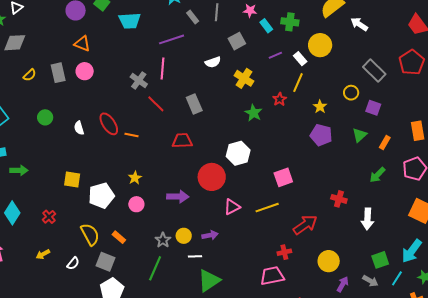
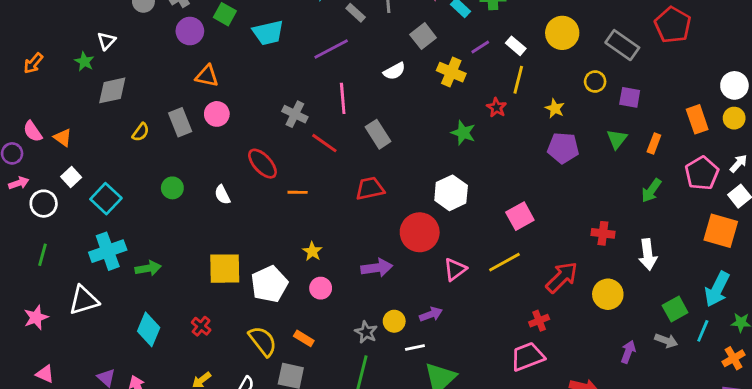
yellow circle: (320, 45) -> (562, 33), moved
pink line: (163, 69) -> (343, 98), moved
yellow cross: (244, 78) -> (451, 72), moved
red ellipse: (109, 124) -> (262, 164), moved
yellow square: (72, 180) -> (225, 269), size x1.4
yellow circle: (329, 261) -> (608, 294), moved

